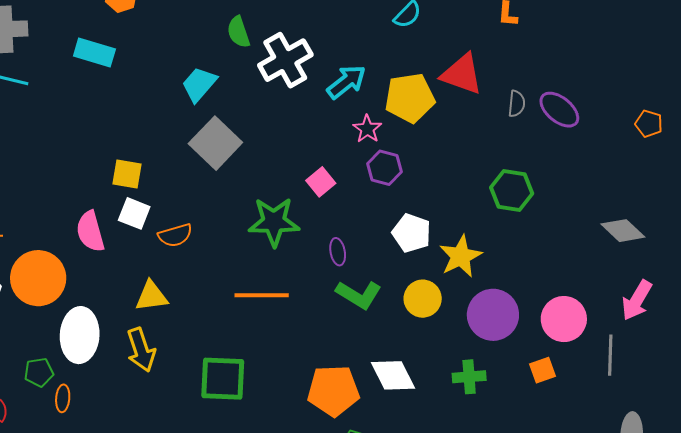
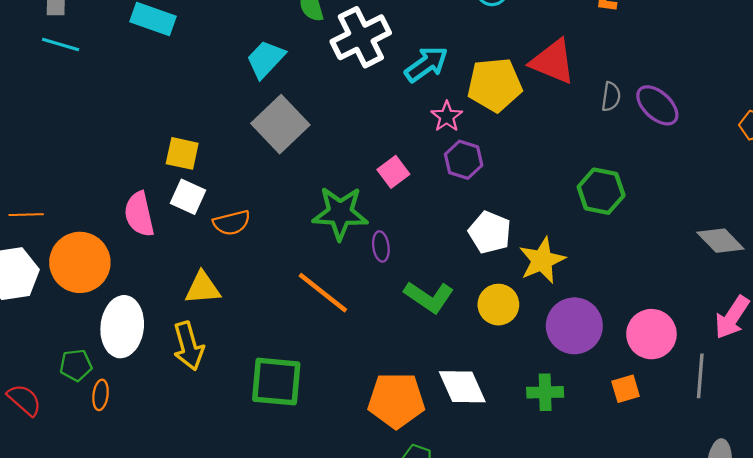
purple ellipse: (338, 252) -> (381, 246), moved
orange line: (262, 295) -> (323, 293), turned 36

